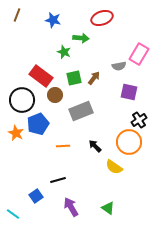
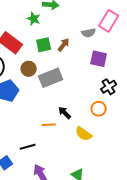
brown circle: (55, 95) -> (29, 69), moved
orange circle: (129, 142) -> (99, 109), size x0.6
orange line: (63, 146) -> (49, 125), moved

